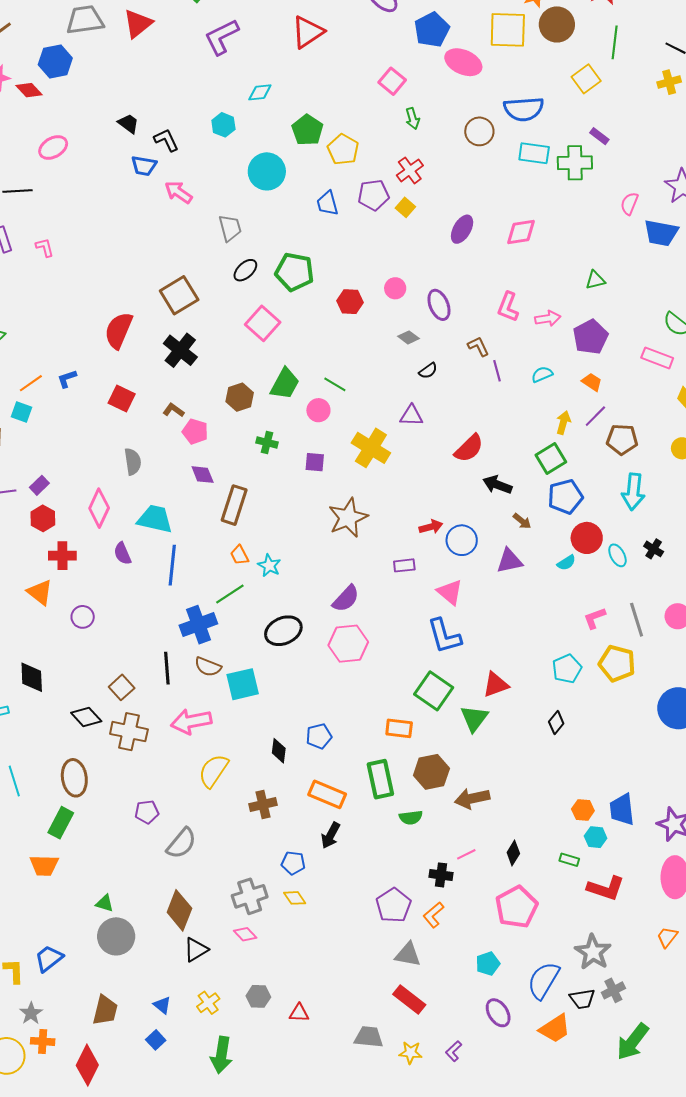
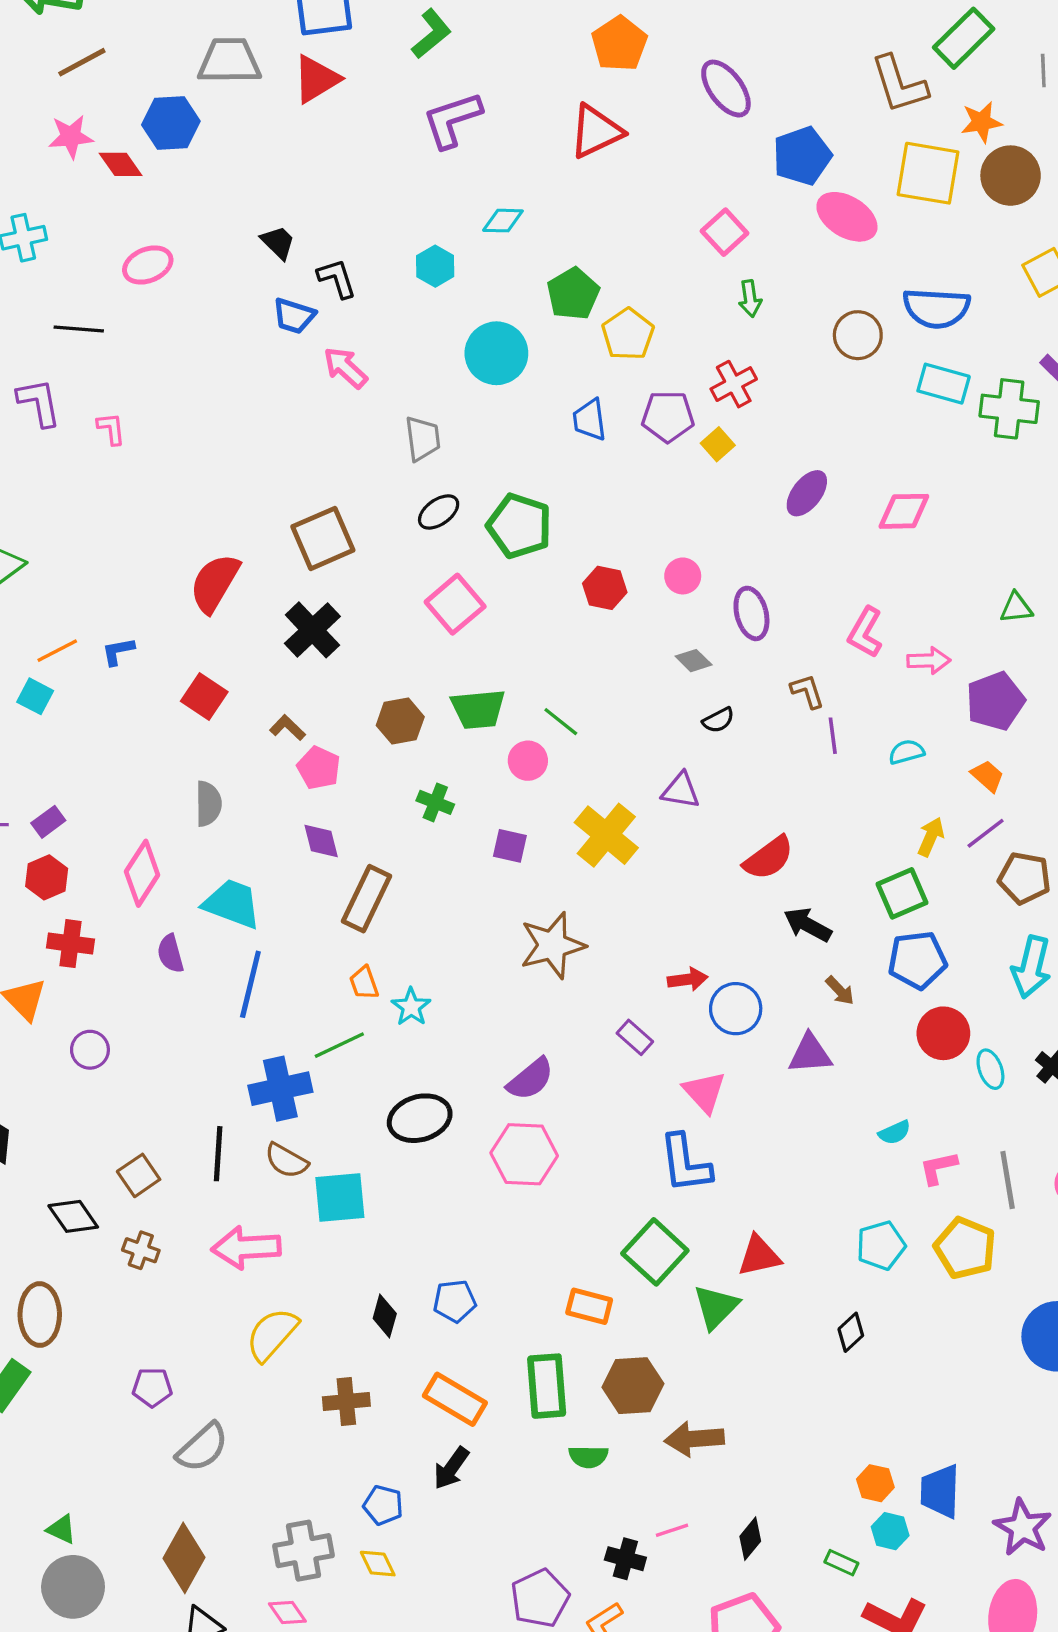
green trapezoid: (285, 384) -> (478, 709), turned 48
cyan semicircle: (566, 563) -> (895, 1132), moved
purple rectangle: (404, 565) -> (635, 1037), turned 40
brown cross: (129, 732) -> (141, 1250), size x0.6

